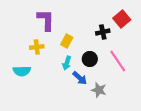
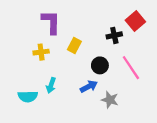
cyan arrow: (67, 63) -> (51, 85), moved
cyan semicircle: (22, 71) -> (28, 96), moved
blue arrow: (80, 78) -> (89, 86), turned -70

